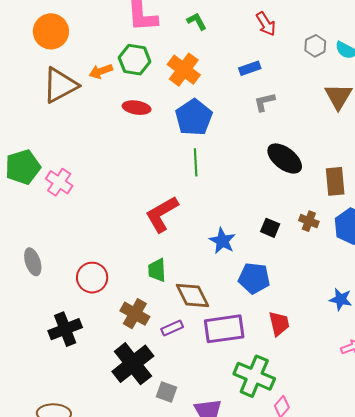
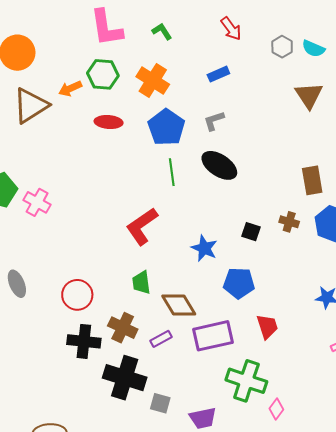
gray L-shape: (264, 102) -> (214, 121), moved
black ellipse: (285, 159) -> (219, 165), moved
black cross: (65, 329) -> (84, 341), moved, turned 32
black cross: (133, 364) -> (125, 378), turned -30

